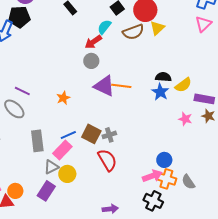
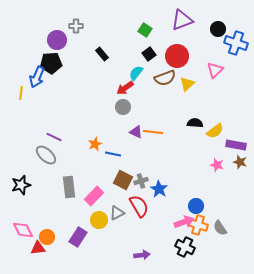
pink triangle: (203, 24) -> (215, 70), moved
yellow triangle: (157, 28) -> (187, 84), moved
purple triangle: (104, 86) -> (136, 132), size x0.6
blue star: (160, 92) -> (159, 189), moved
blue line: (68, 135) -> (113, 154), moved, turned 35
gray triangle: (51, 167) -> (117, 213), moved

